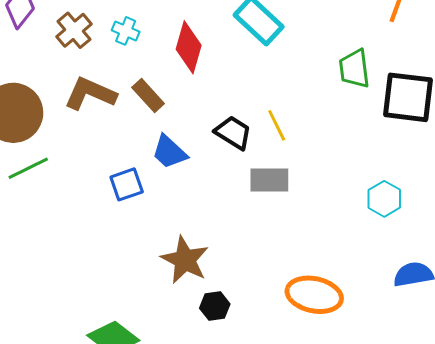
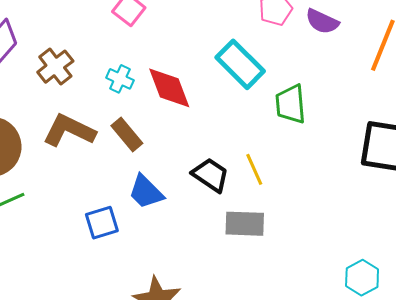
cyan cross: (126, 31) -> (120, 79), moved
red diamond: (189, 47) -> (169, 88), turned -39
green trapezoid: (354, 69) -> (291, 104), moved
cyan hexagon: (384, 199) -> (362, 278), moved

